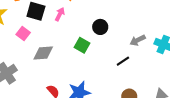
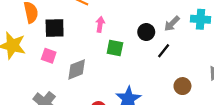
pink arrow: (60, 14) -> (100, 24), moved
black circle: (100, 27) -> (146, 32), moved

